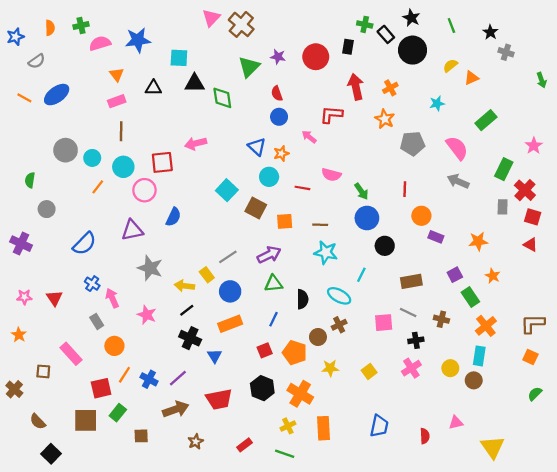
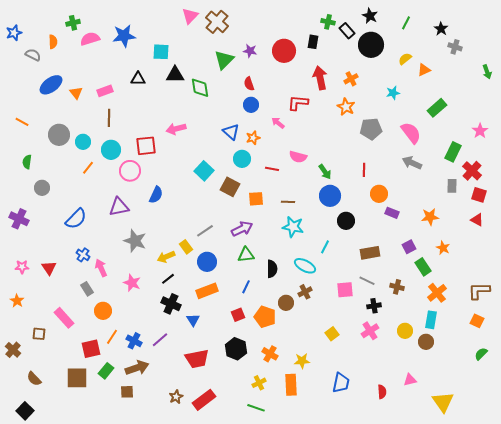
green line: (451, 26) -> (406, 23), turned 48
orange semicircle: (50, 28) -> (53, 42), moved
gray semicircle: (37, 61) -> (33, 55), turned -119
orange triangle: (117, 75) -> (76, 93), moved
orange line: (24, 98) -> (22, 122), moved
yellow arrow: (185, 286) -> (166, 257), turned -30
yellow star: (330, 368) -> (302, 361), moved
orange cross: (300, 394) -> (270, 354), size x0.7
brown arrow: (176, 409) -> (137, 368), moved
red rectangle: (245, 445) -> (204, 400), moved, size x1.6
black square: (51, 454) -> (25, 411), moved

